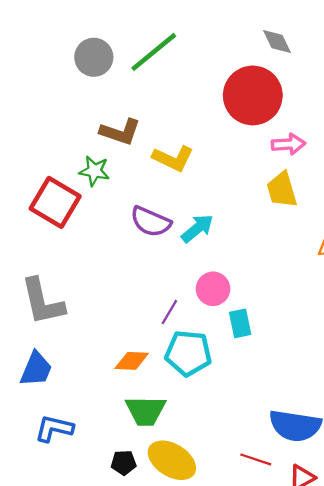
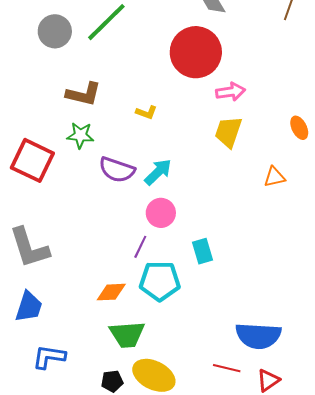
yellow L-shape: (173, 158) -> (146, 112), moved, size x0.6
green star: (94, 171) -> (80, 135), moved
yellow trapezoid: (282, 190) -> (228, 132), turned 40
pink circle: (213, 289) -> (161, 213), moved

